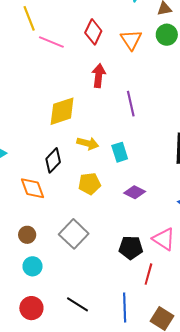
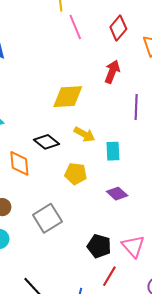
pink line: (51, 42) -> (75, 27), turned 30
black diamond: (53, 160) -> (46, 142), turned 70

